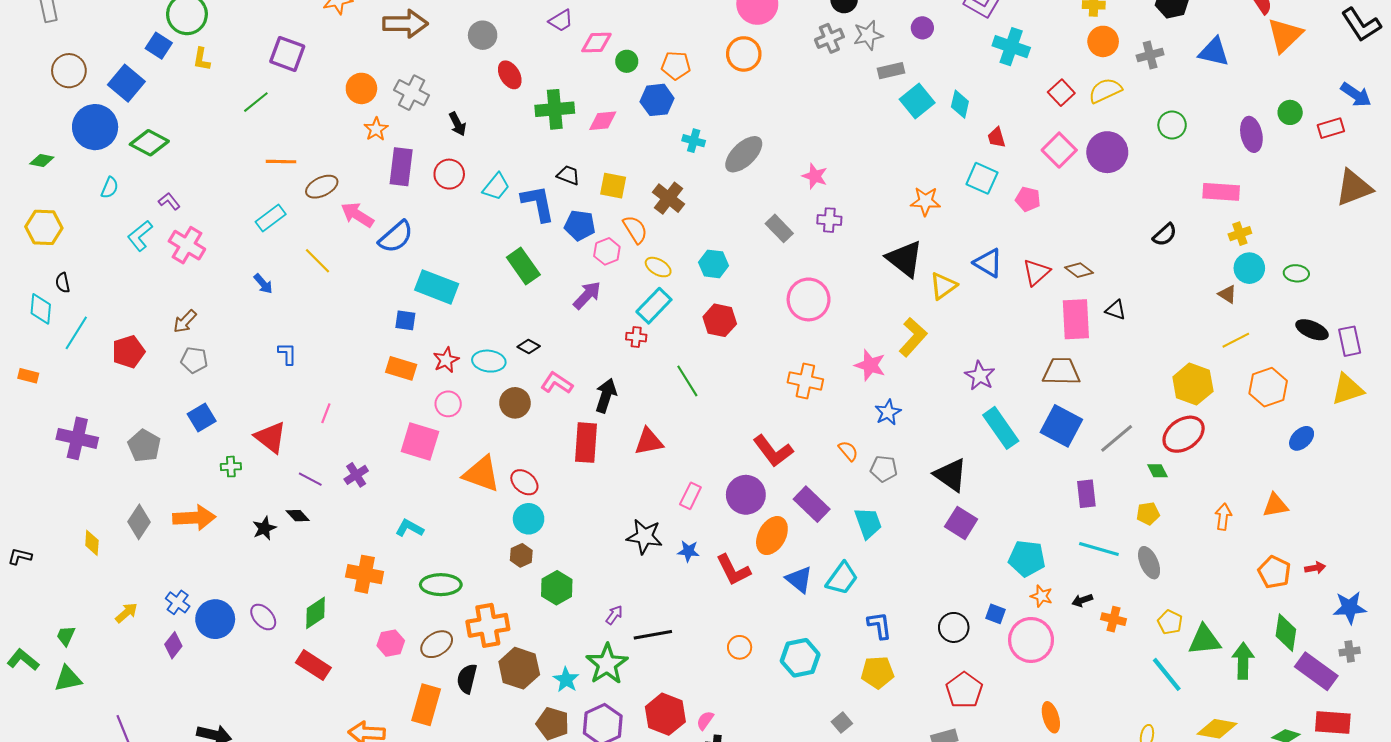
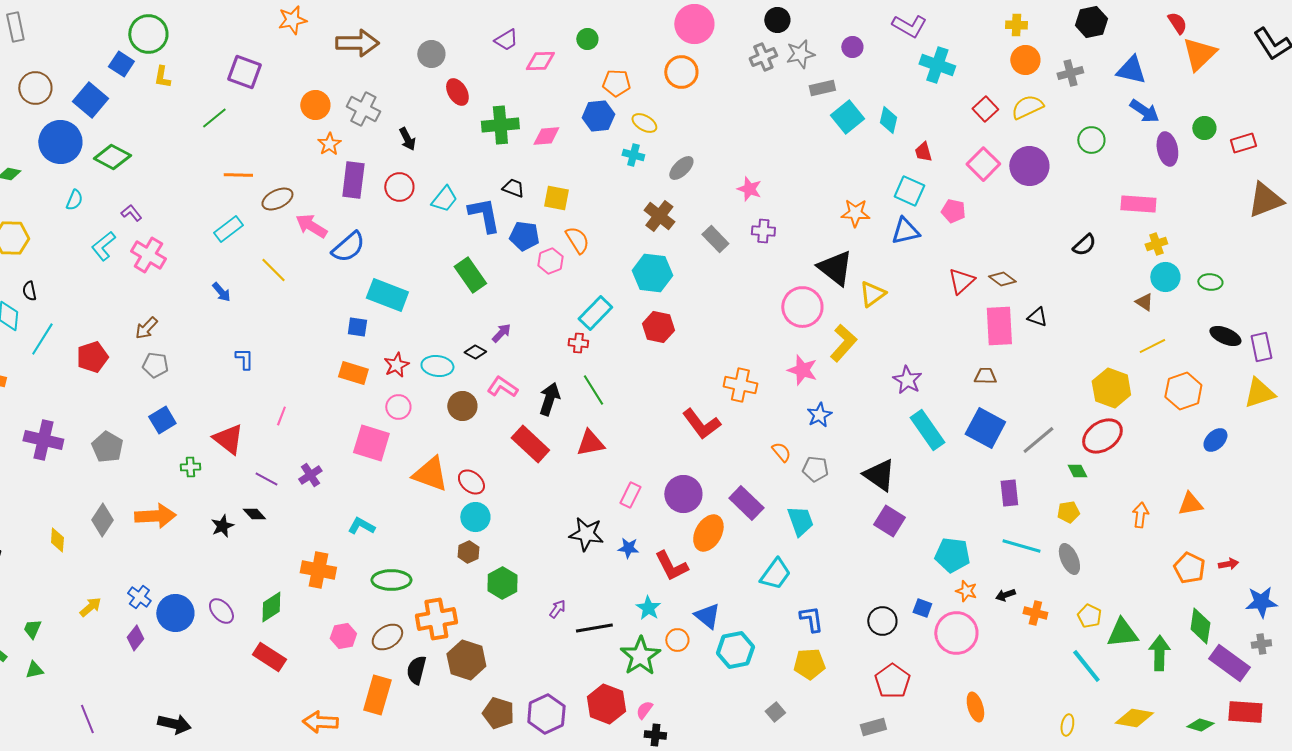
green circle: (627, 61) -> (587, 39), moved
blue arrow: (1356, 95) -> (1144, 111), moved
gray ellipse: (744, 154) -> (681, 168), size x0.7
brown cross: (669, 198) -> (659, 216), moved
blue triangle: (988, 263) -> (905, 231), moved, turned -44
cyan hexagon: (713, 264) -> (652, 273), size x1.4
yellow ellipse: (658, 267) -> (644, 123), moved
purple arrow: (587, 295) -> (501, 333), moved, size x0.7
pink circle: (809, 299) -> (802, 307), moved
brown trapezoid: (1061, 372) -> (985, 376), size x0.6
green line: (687, 381) -> (593, 390), moved
red rectangle: (586, 443) -> (530, 444), turned -51
red L-shape: (773, 451) -> (701, 424), moved
blue triangle: (799, 579) -> (707, 616), moved
green star: (607, 664) -> (640, 656), moved
green triangle: (68, 679) -> (34, 670), size x0.7
cyan star: (566, 680) -> (648, 608), moved

